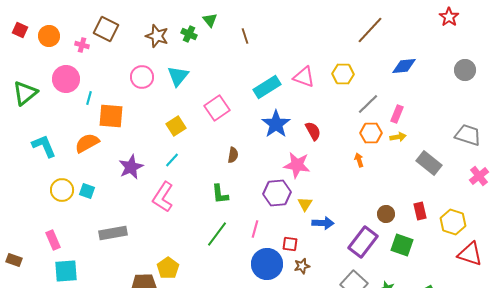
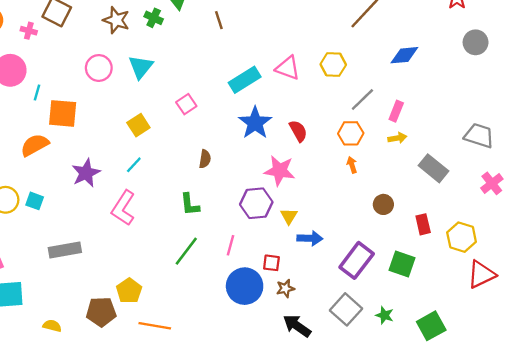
gray circle: (465, 70) -> (476, 42), moved
pink square: (217, 108) -> (186, 104), size x0.7
orange hexagon: (371, 133) -> (351, 133), moved
brown circle: (386, 214) -> (383, 204), moved
red triangle: (470, 254) -> (481, 274), turned -44

